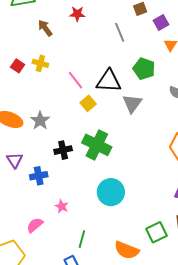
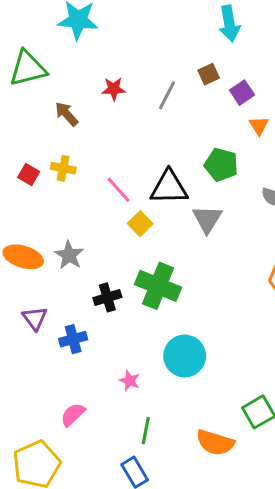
gray line: (120, 32) -> (167, 95), moved, turned 54
pink star: (62, 206) -> (130, 381), moved

